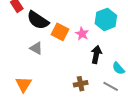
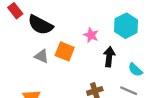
cyan hexagon: (106, 19) -> (126, 26), moved
orange square: (60, 32) -> (65, 51), moved

